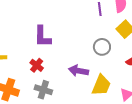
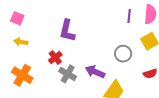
gray cross: (43, 90) -> (68, 74), moved

